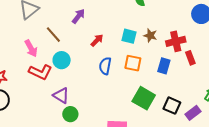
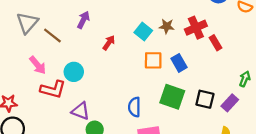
brown line: (53, 35) -> (52, 35), moved
cyan square: (129, 36) -> (143, 31), turned 35
blue semicircle: (105, 66) -> (134, 107), moved
blue rectangle: (164, 66) -> (179, 63), moved, turned -35

